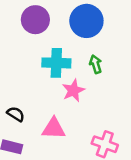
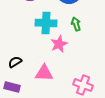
black semicircle: (16, 114) -> (15, 62), turned -64

